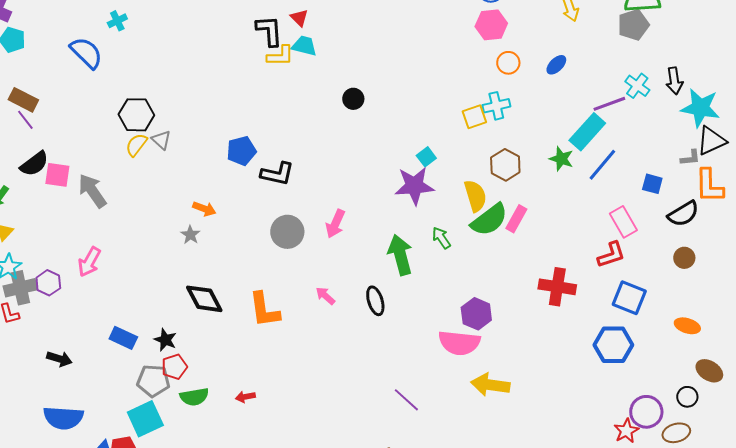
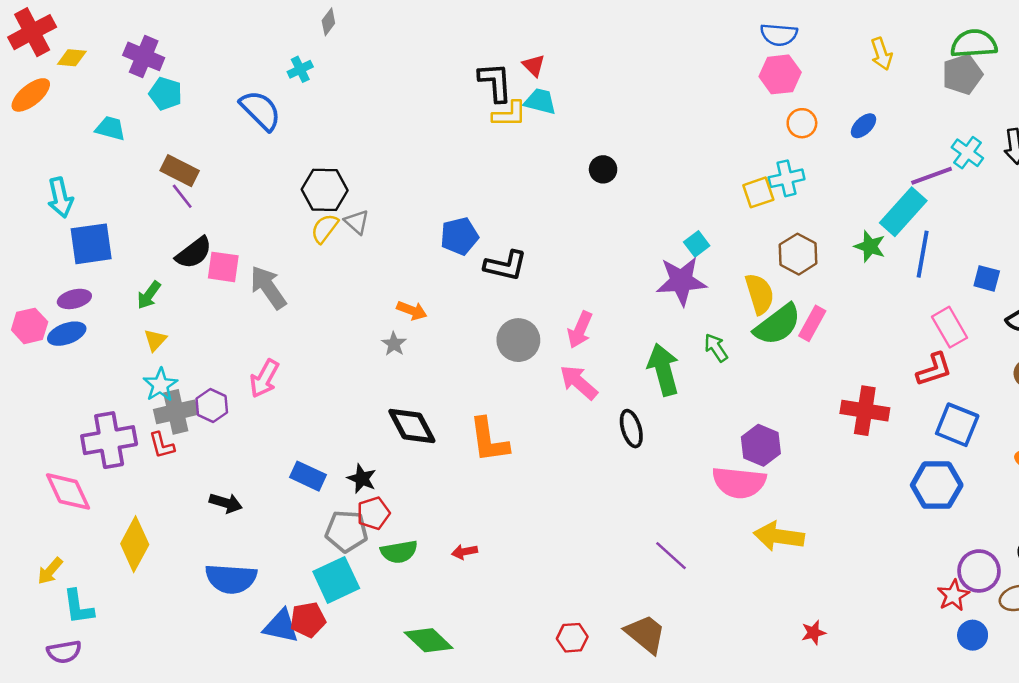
blue line: (602, 165) -> (923, 254), turned -30
pink arrow: (325, 296) -> (579, 382), moved, size x1.5

